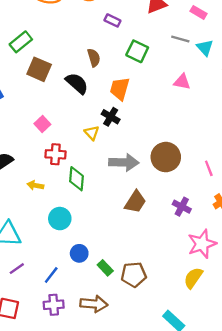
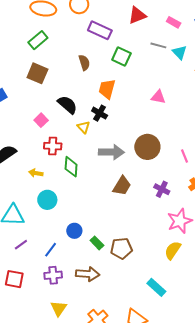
purple rectangle: (112, 20) -> (100, 30), size x1.6
green rectangle: (21, 42) -> (38, 40), moved
pink triangle: (182, 82) -> (158, 97), moved
black semicircle: (77, 83) -> (67, 105), moved
cyan circle: (60, 219) -> (47, 200), moved

